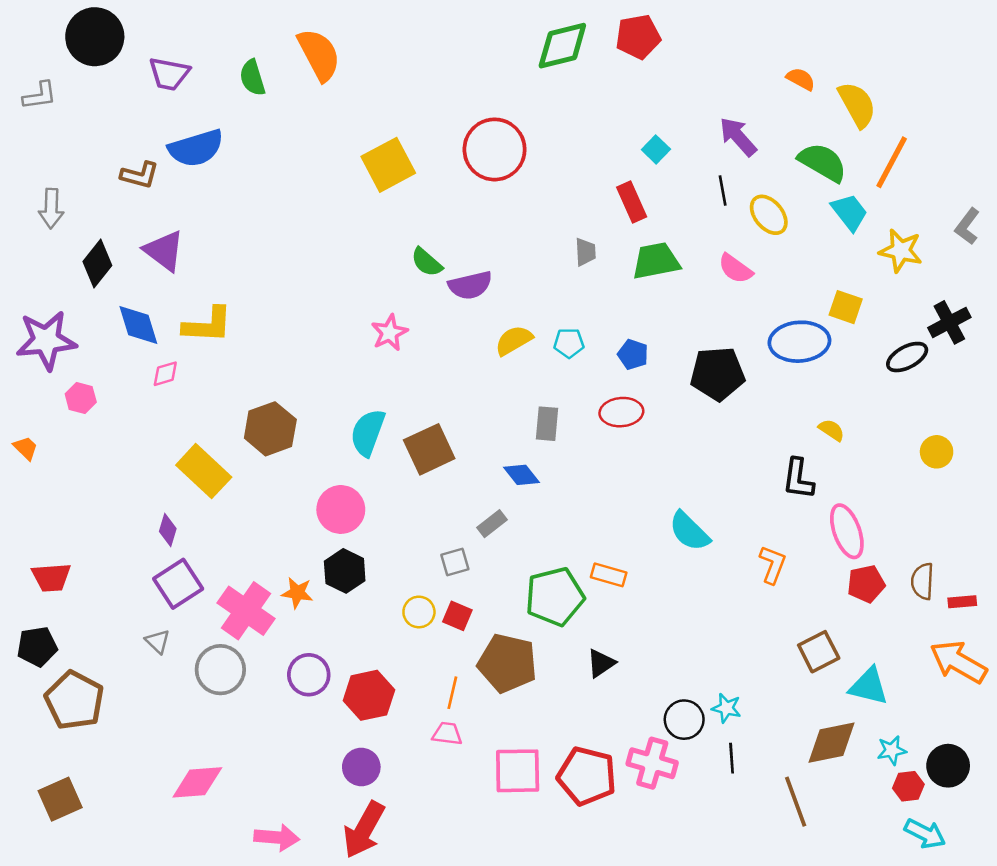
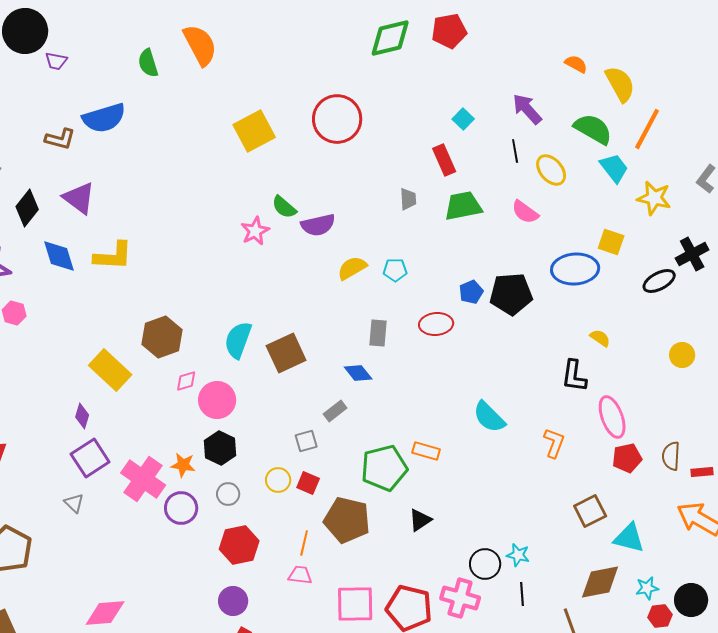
purple trapezoid: (169, 74) -> (56, 61), moved, size x0.7
pink star: (389, 333) -> (255, 231), moved
blue pentagon: (633, 354) -> (471, 292), moved, turned 30
pink diamond: (165, 374) -> (186, 381), moved
gray circle: (220, 670) -> (228, 494), moved, size x0.6
purple circle: (309, 675) -> (181, 508), moved

